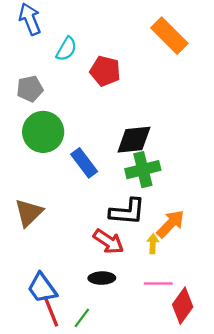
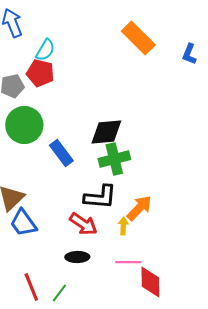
red pentagon: (105, 71) -> (40, 73), moved
blue trapezoid: (42, 288) -> (23, 223), moved
red diamond: (183, 306) -> (150, 282), turned -36

